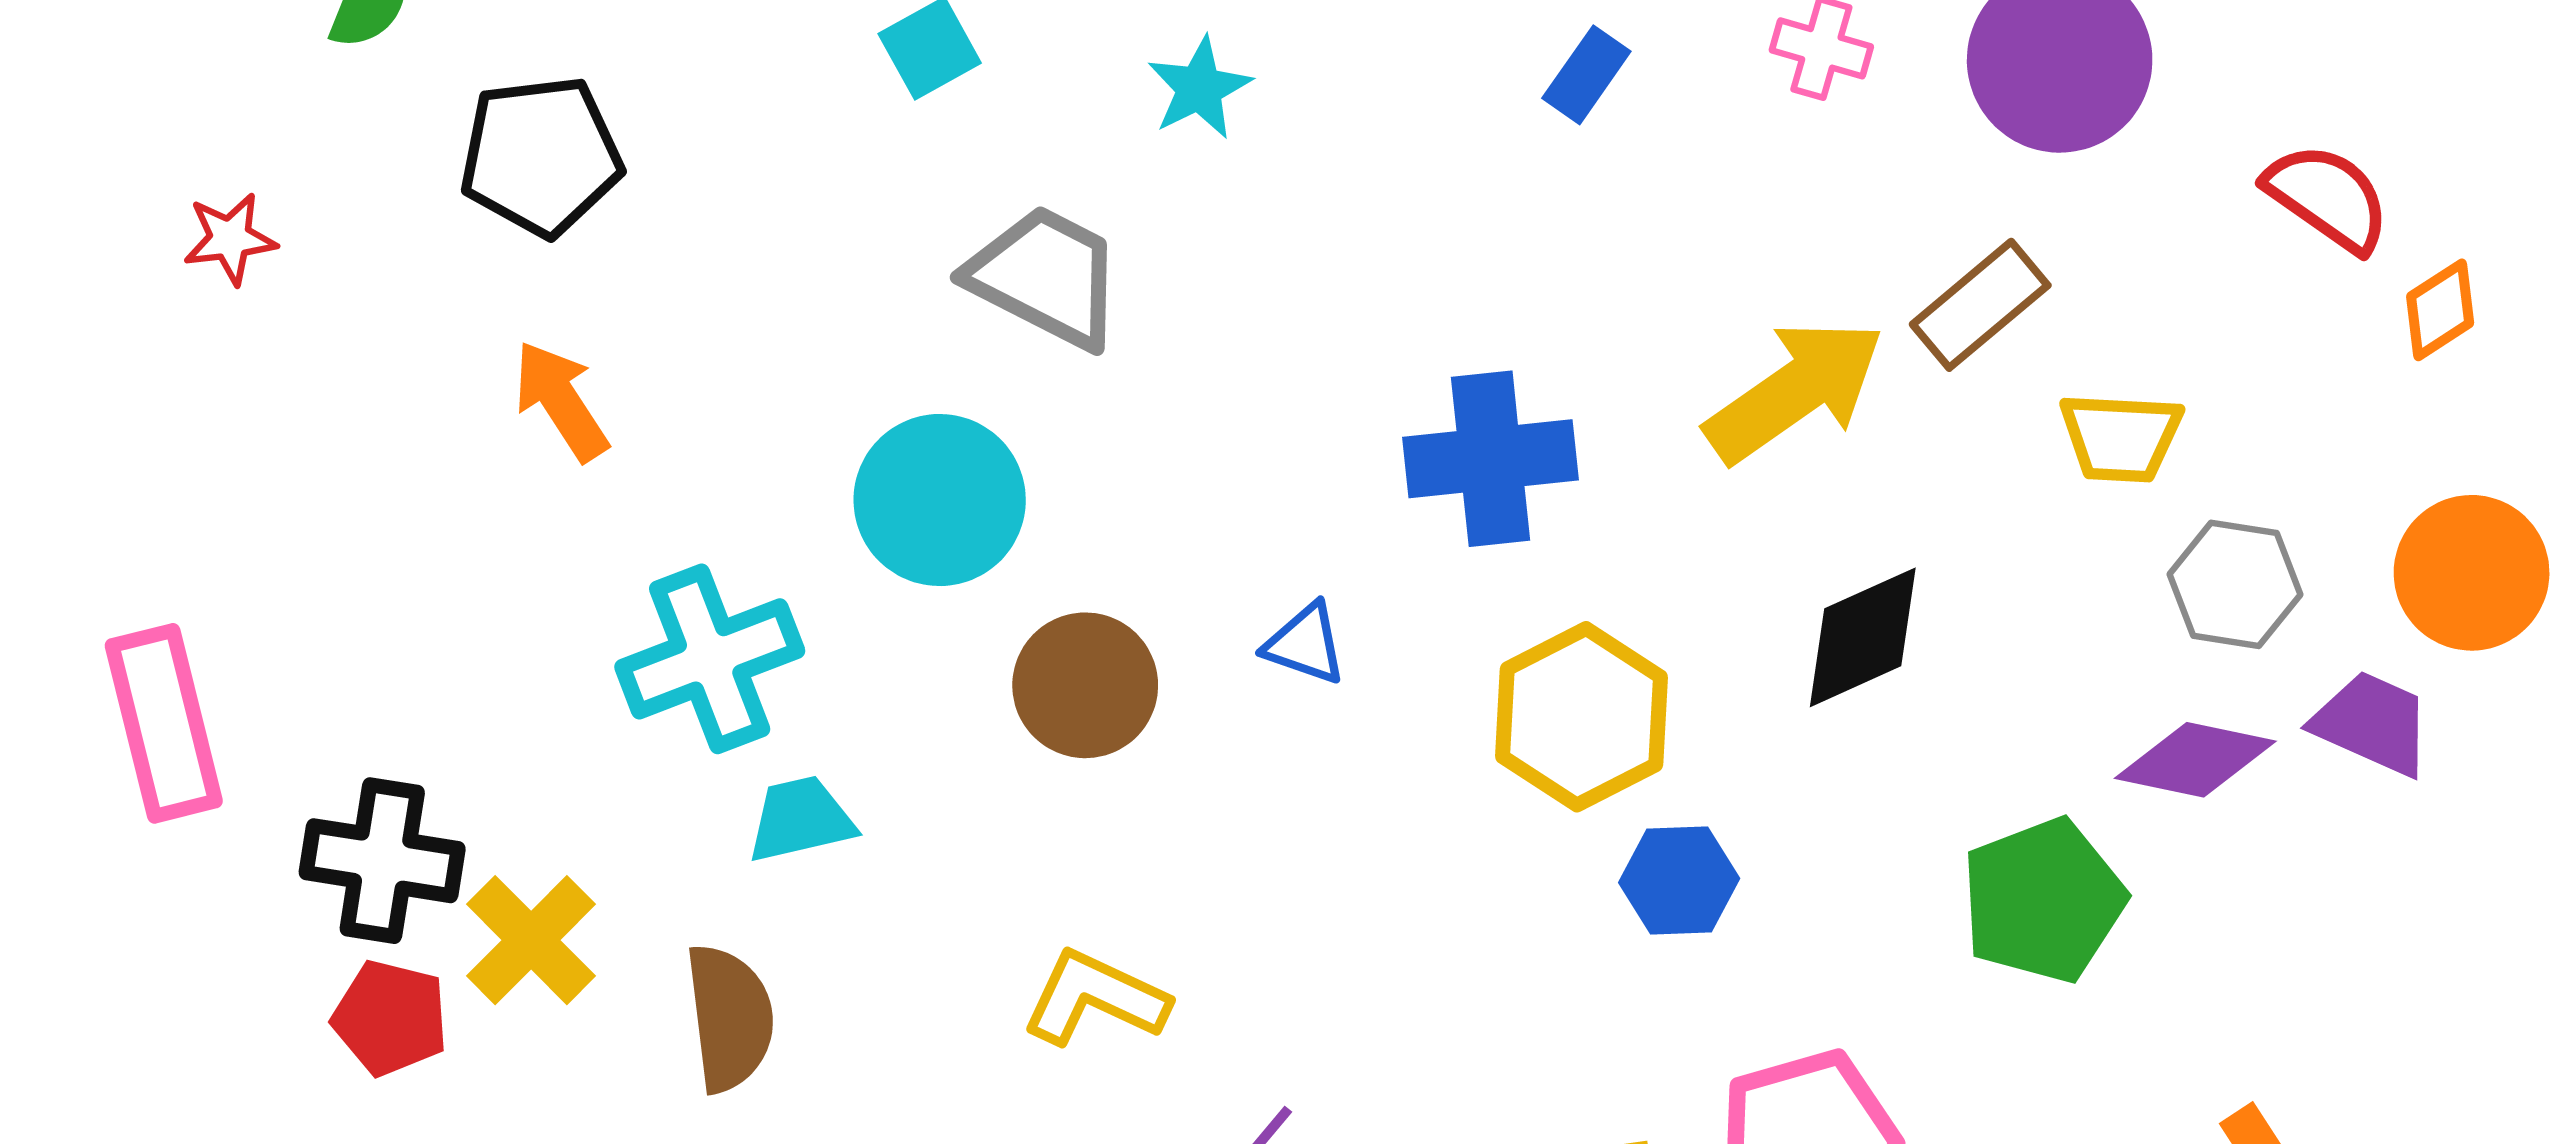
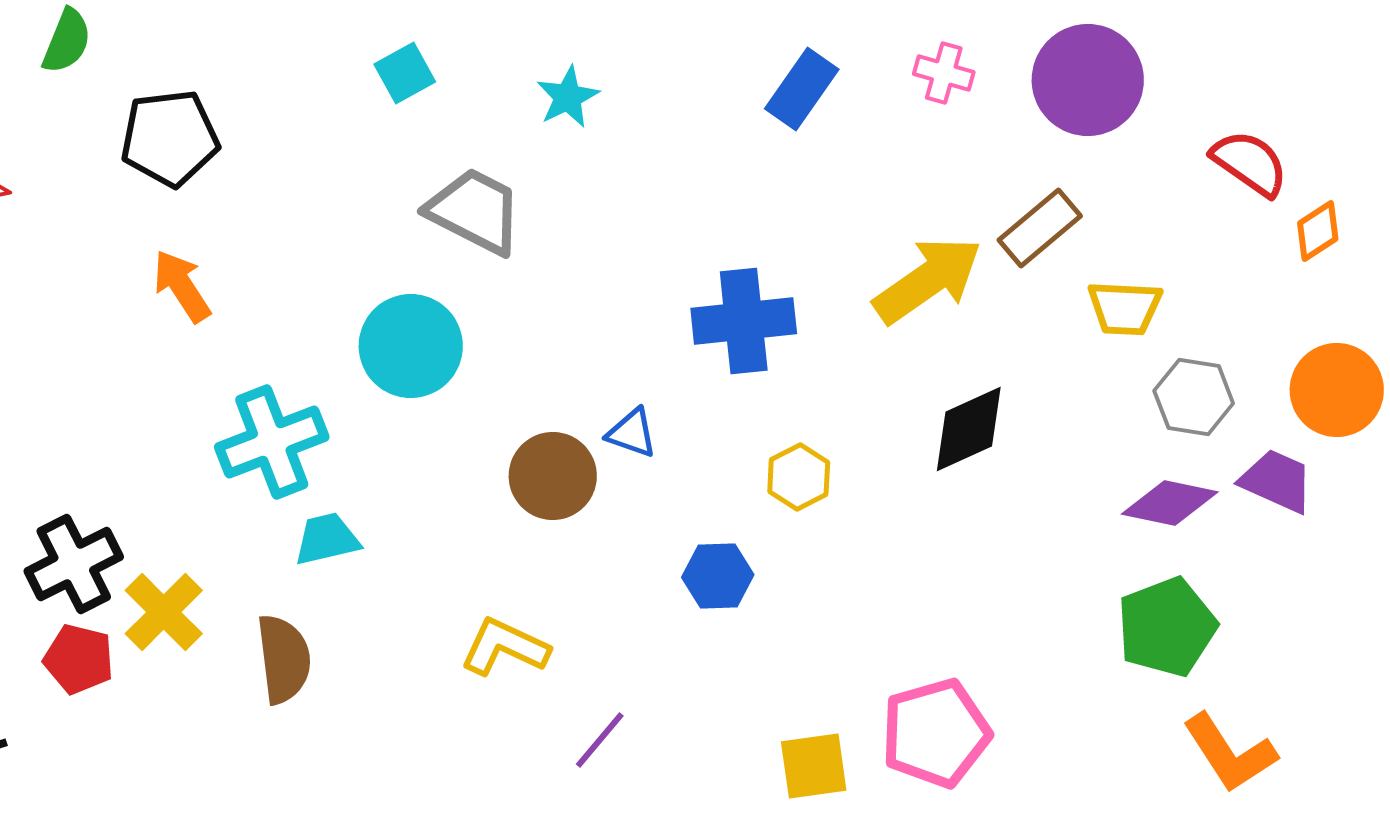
blue rectangle: (1586, 75) -> (802, 89), size x1.4
brown circle: (1085, 685) -> (553, 476), moved
yellow hexagon: (1582, 717) -> (799, 477), size x0.6
black cross: (382, 861) -> (74, 564), turned -36
blue hexagon: (1679, 881) -> (718, 576), moved
green pentagon: (2043, 900) -> (1167, 627), moved

